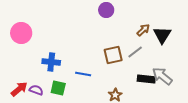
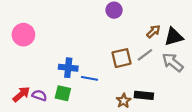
black triangle: (162, 35) -> (174, 37), turned 42
blue cross: (51, 62) -> (68, 68), moved
gray arrow: (162, 76) -> (173, 62), moved
black rectangle: (146, 79) -> (144, 95), moved

